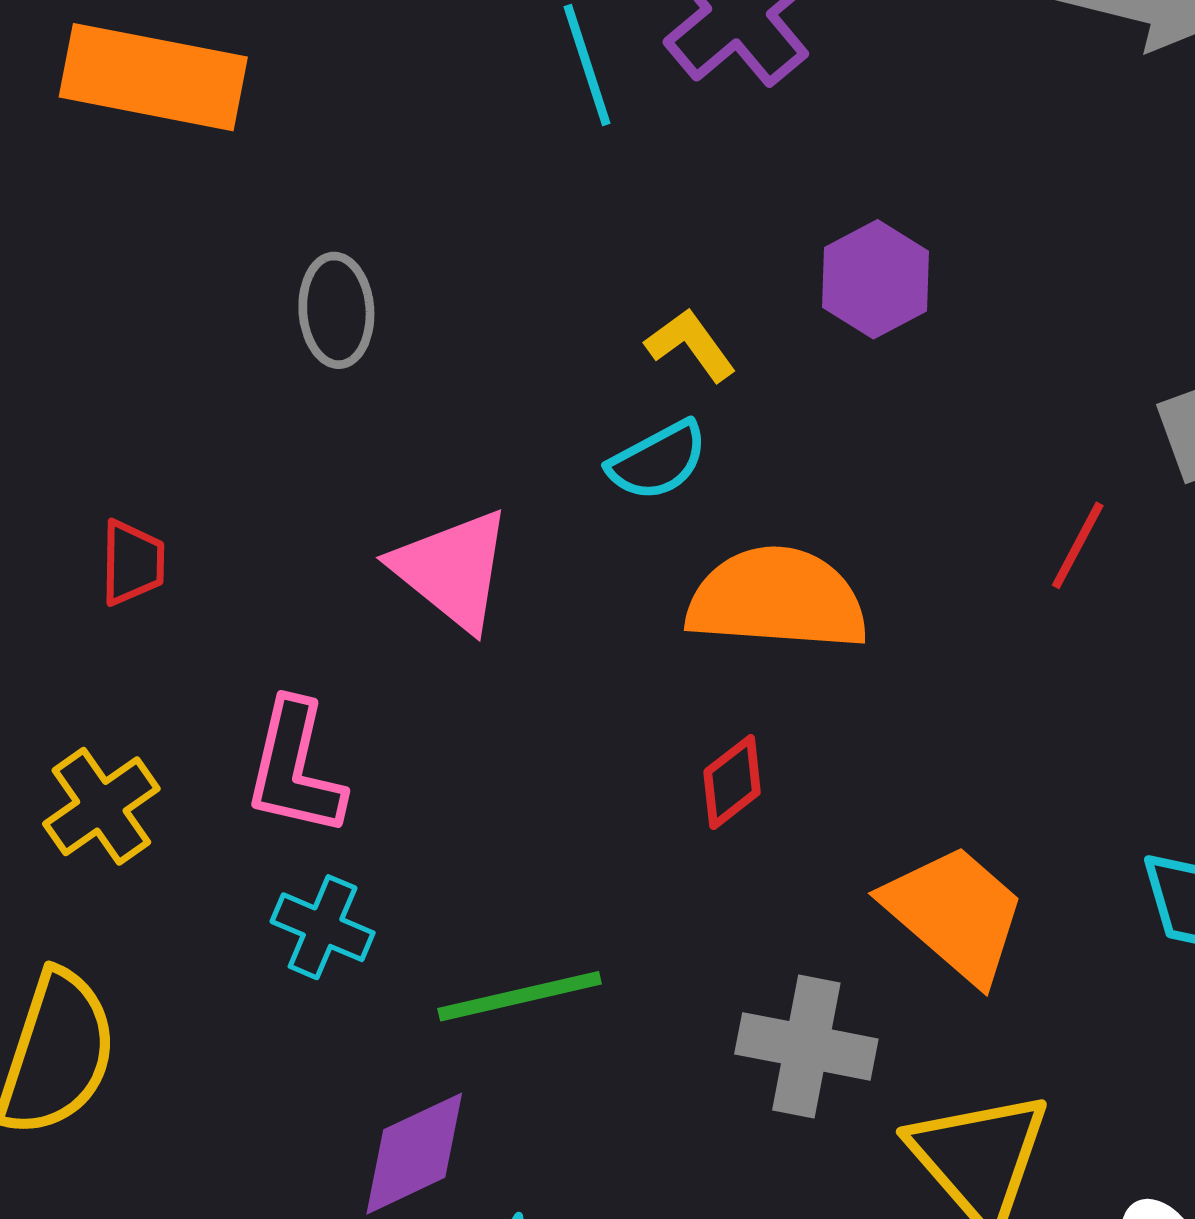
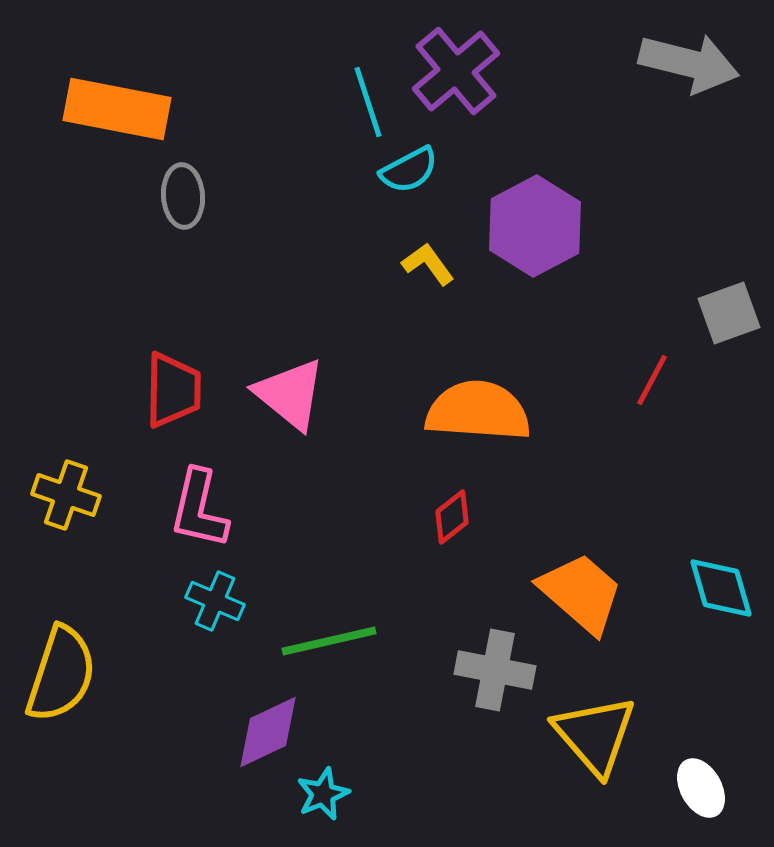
purple hexagon: (876, 279) -> (535, 226), size x1.5
gray ellipse: (336, 310) -> (183, 196), moved
cyan semicircle: (658, 461) -> (409, 170), moved
red trapezoid: (133, 563) -> (173, 390), moved, size x1.5
yellow cross: (101, 806) -> (66, 495), moved, turned -36

